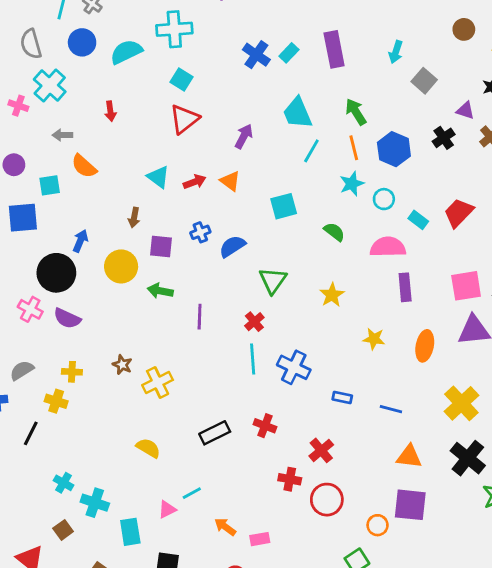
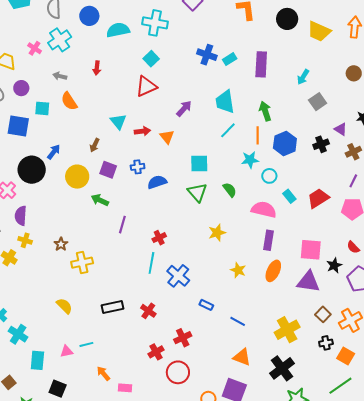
blue cross: (256, 55) -> (207, 55), turned -30
green triangle: (273, 280) -> (197, 192), moved, turned -30
purple semicircle: (67, 318) -> (21, 216), moved, turned 54
orange ellipse: (425, 346) -> (273, 271), moved
red cross: (290, 479) -> (156, 352), turned 35

